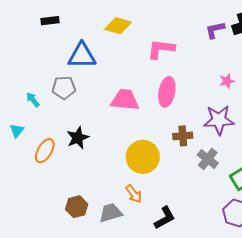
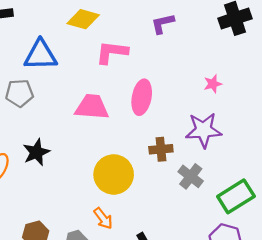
purple L-shape: (215, 30) -> (163, 24), moved
pink L-shape: (161, 49) -> (112, 52), moved

